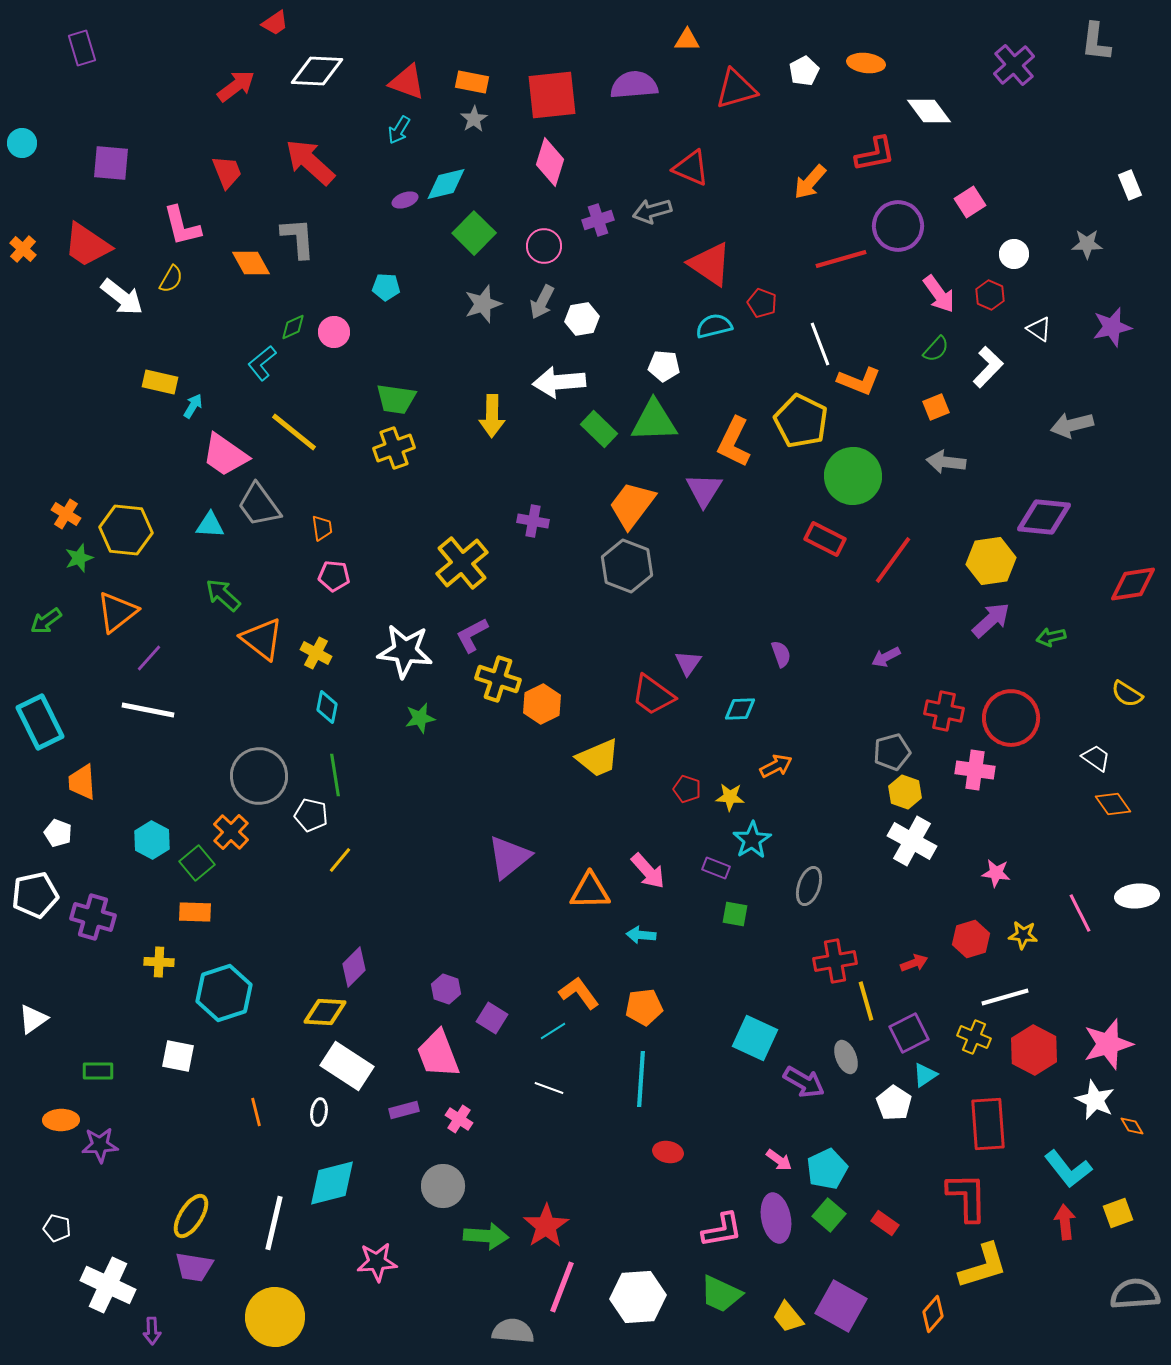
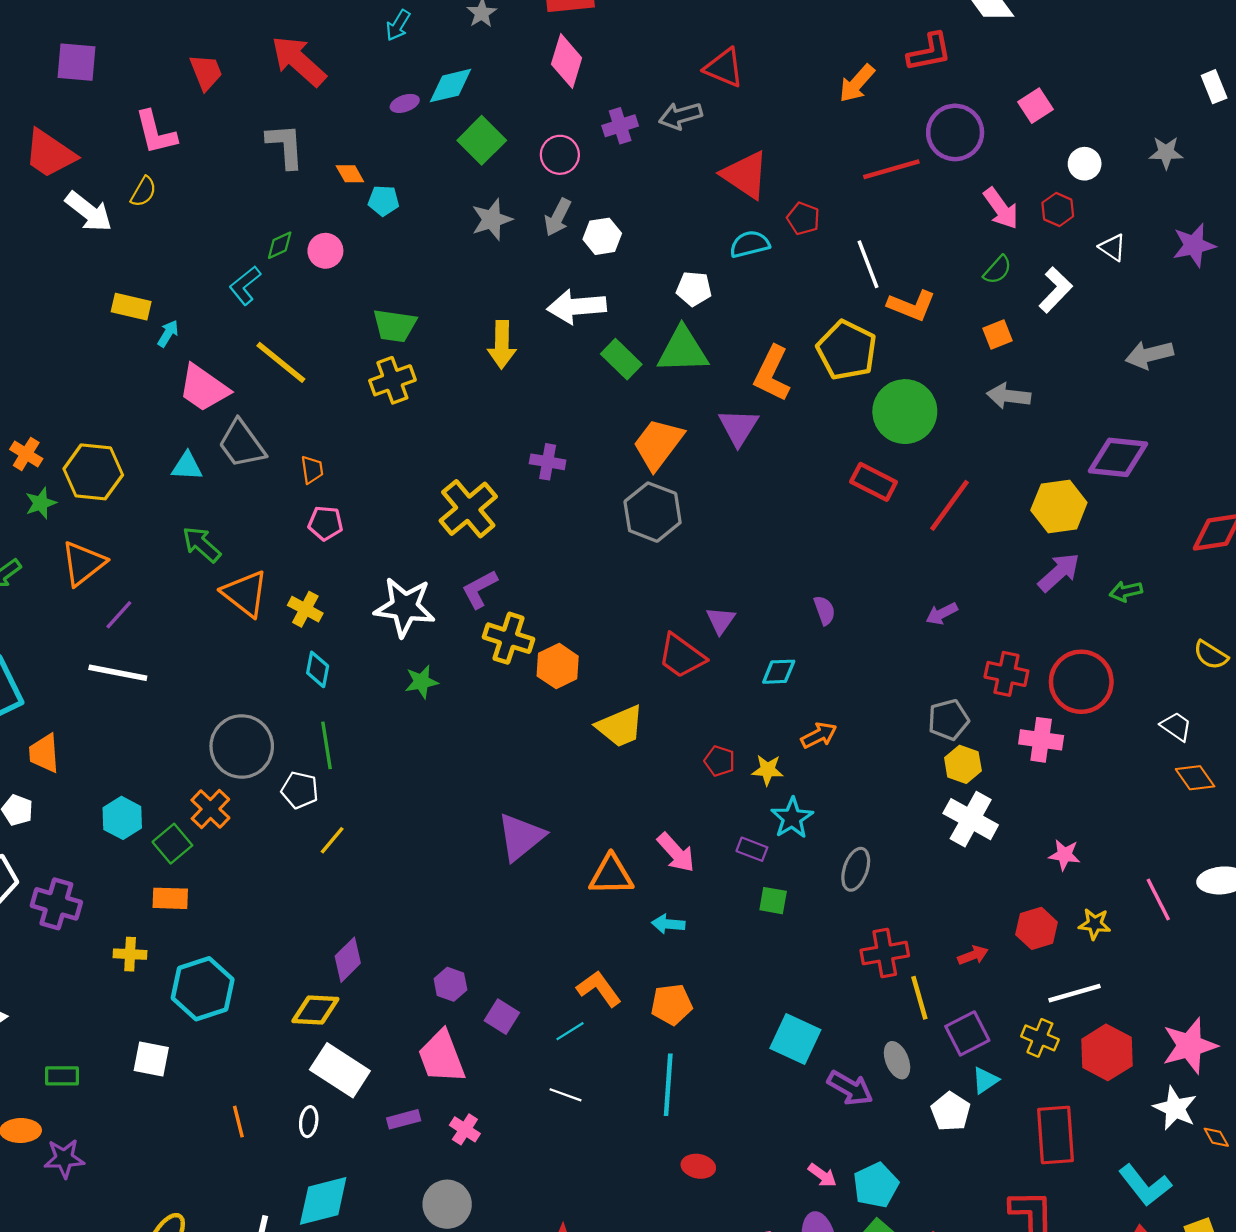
orange diamond: (251, 263) -> (350, 174), moved, size x0.7

